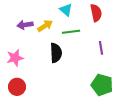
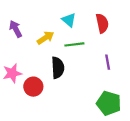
purple arrow: (25, 25) -> (16, 29), moved, turned 70
red circle: (17, 87) -> (33, 87), moved

